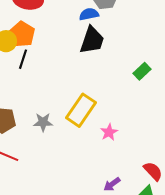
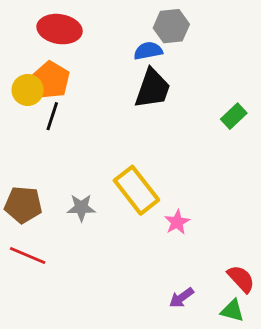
green rectangle: (142, 71) -> (234, 116), moved
yellow rectangle: (81, 110) -> (136, 190), turned -72

